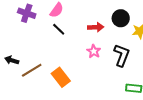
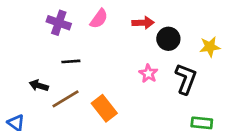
black circle: (121, 18) -> (168, 39), moved
red arrow: (96, 27) -> (143, 23), moved
black line: (59, 29) -> (71, 61), moved, turned -48

